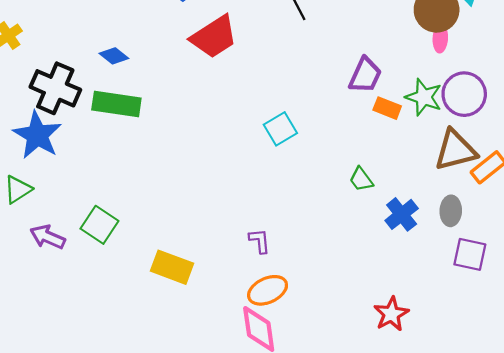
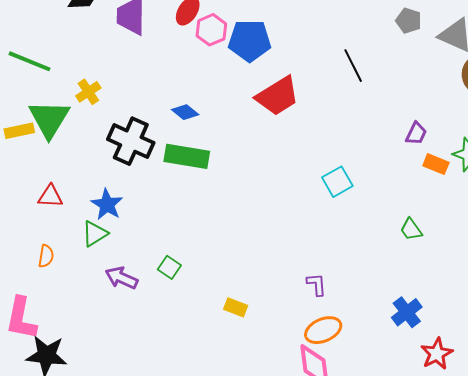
purple trapezoid: (365, 75) -> (416, 133), size x0.7
blue star: (37, 135) -> (107, 205), moved, size x0.7
blue cross: (402, 214) -> (407, 312), moved
green square: (99, 225) -> (169, 267), size x0.7
yellow rectangle: (172, 267) -> (236, 307), size x0.6

